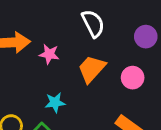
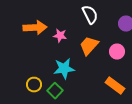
cyan star: (55, 102) -> (64, 69), size x1.5

